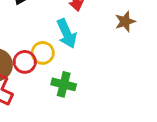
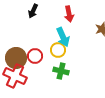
yellow circle: (43, 53) -> (58, 50), moved

